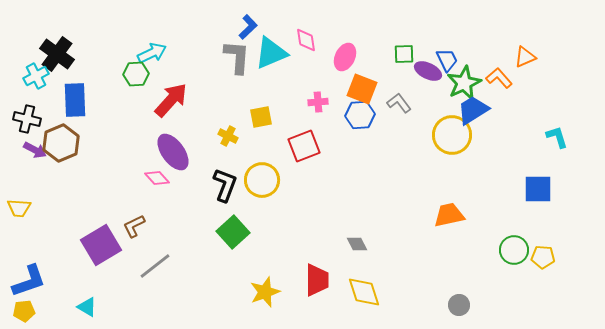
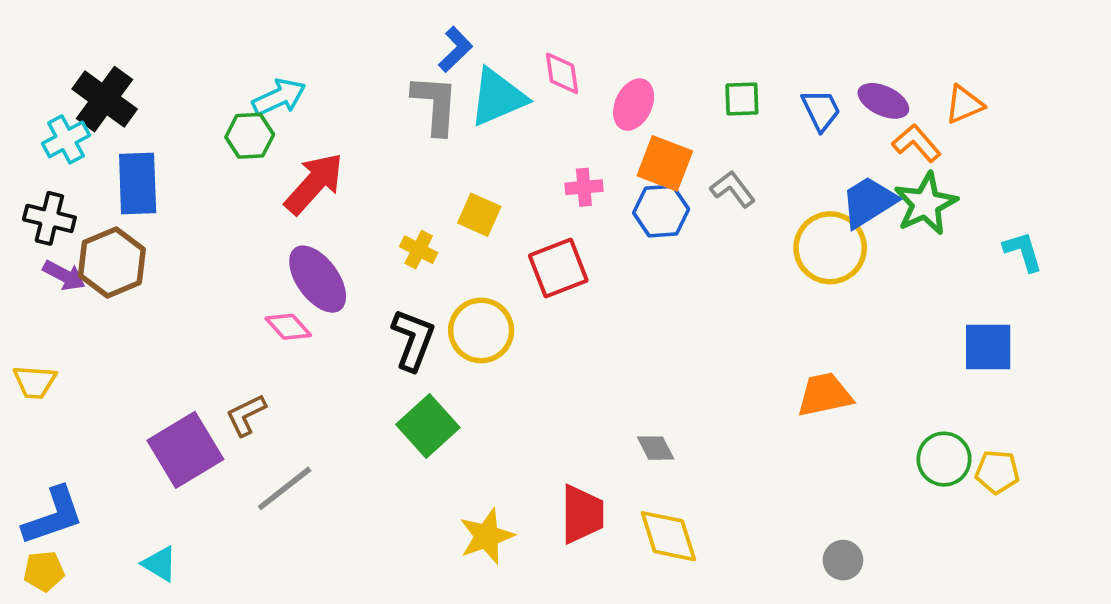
purple ellipse: (428, 71) -> (883, 101), moved
green star: (464, 83) -> (926, 204), moved
yellow square: (261, 117) -> (479, 215), turned 35

